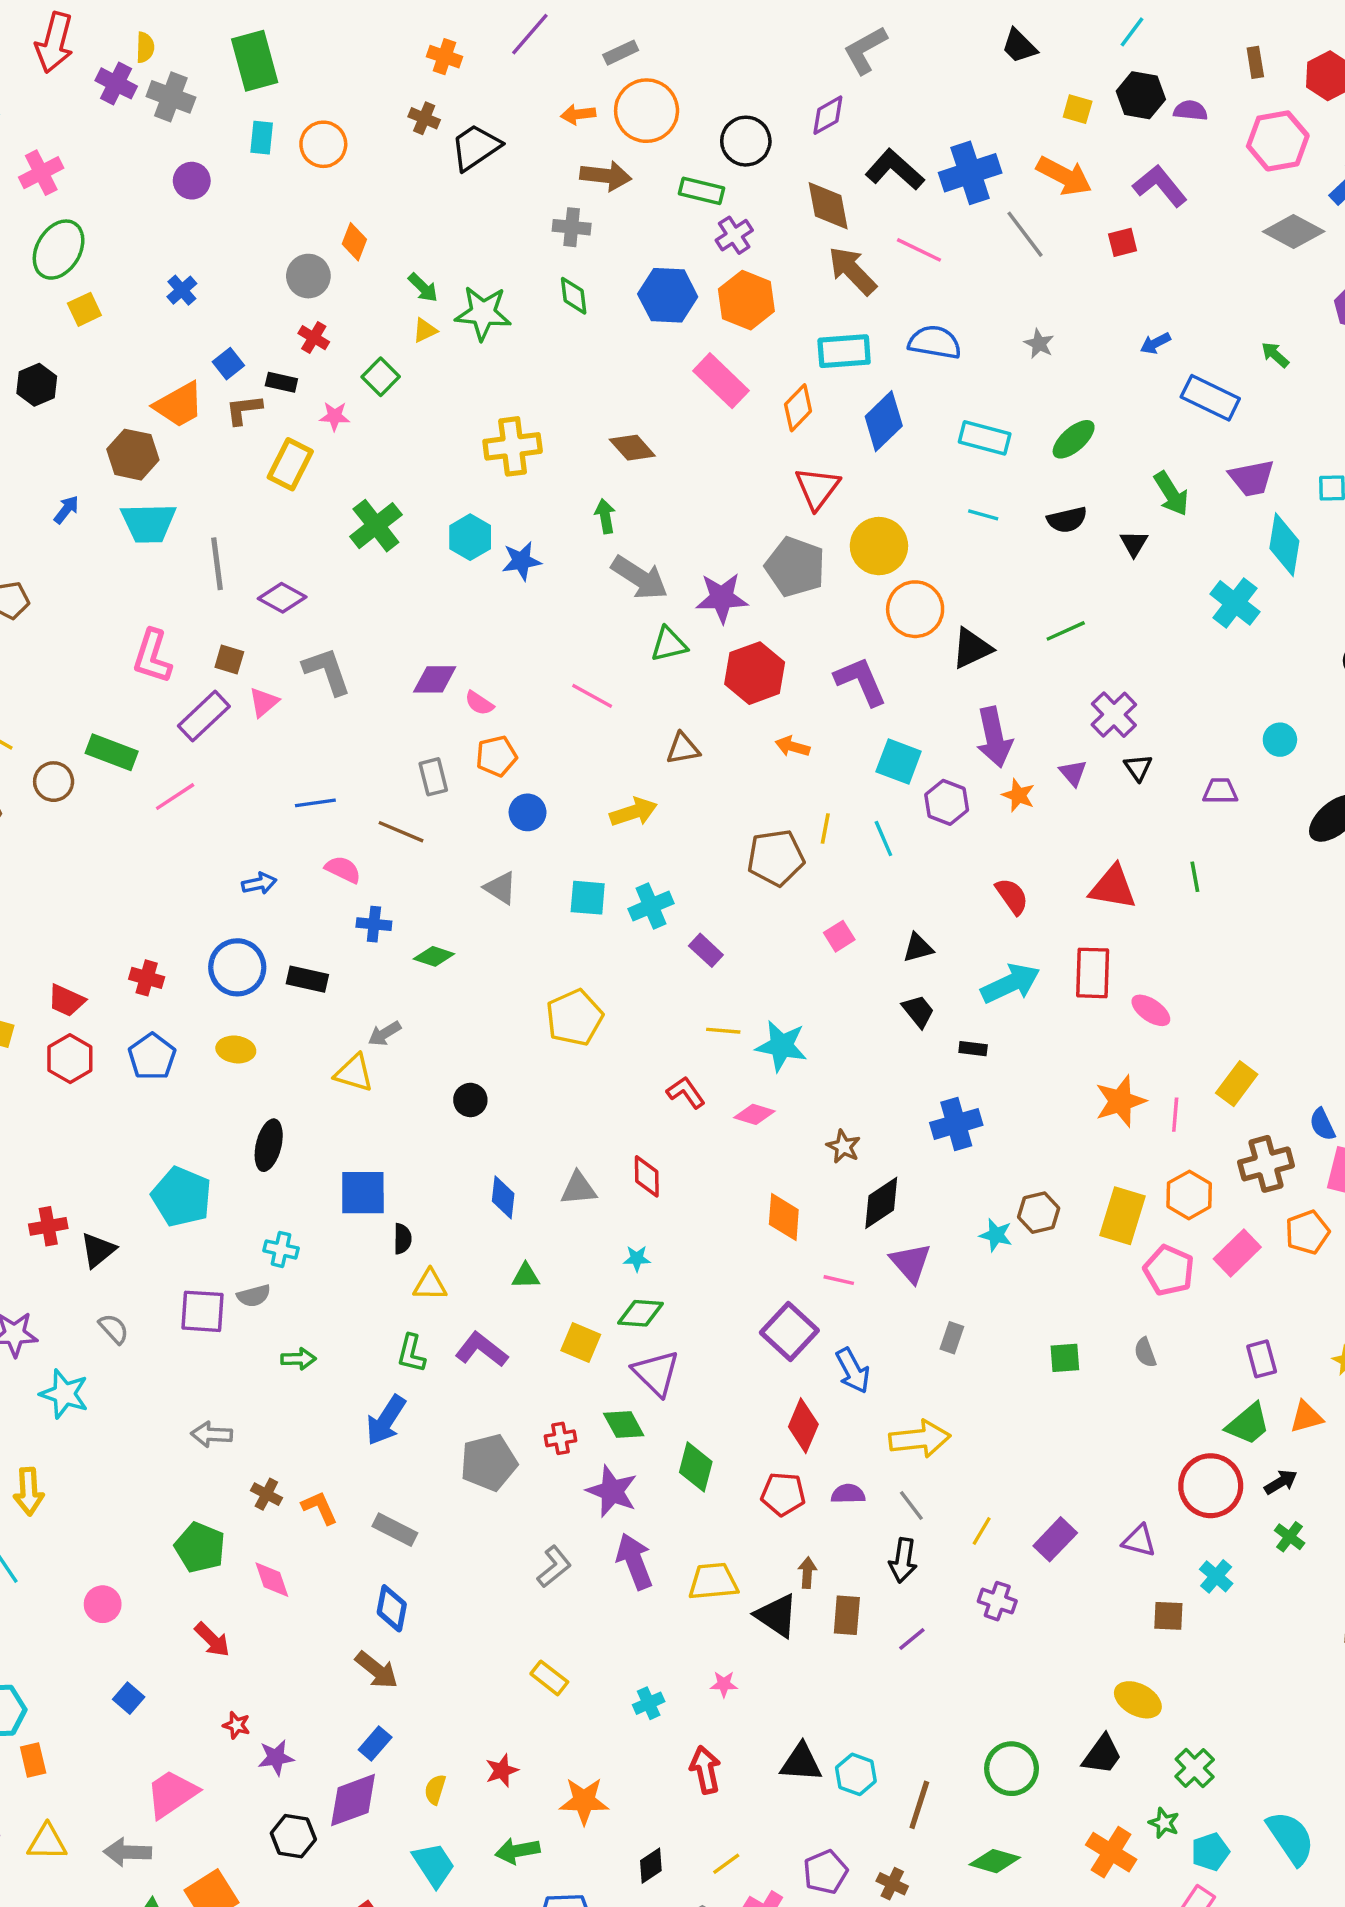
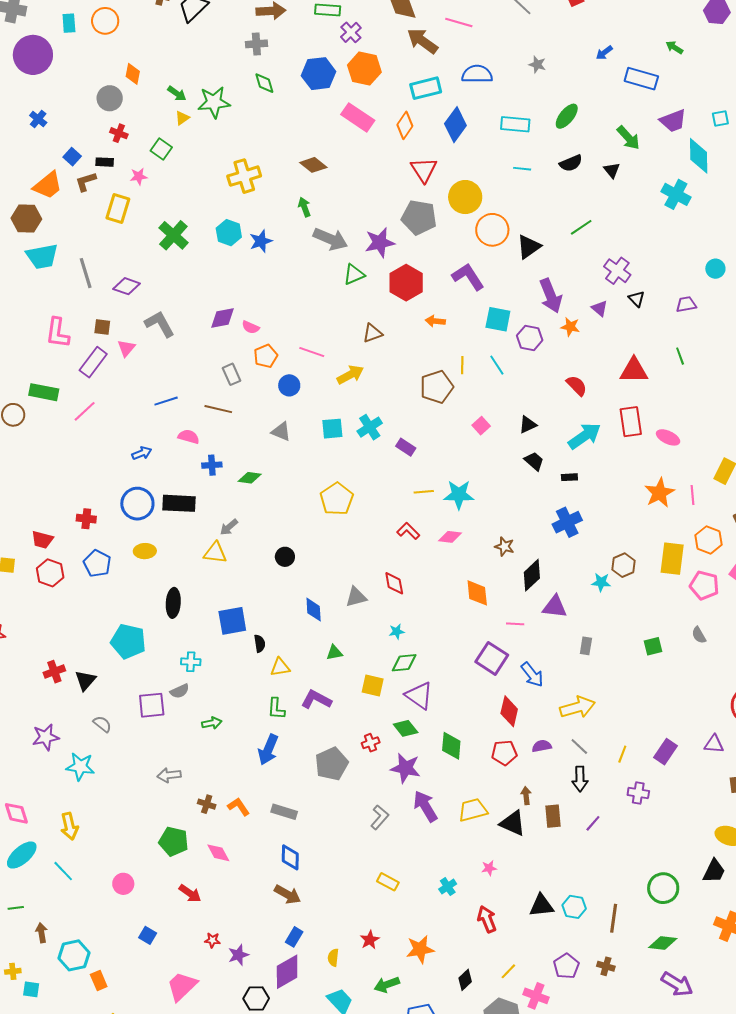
purple circle: (192, 181) -> (33, 55), size x1.8
pink line: (592, 696) -> (312, 352), moved
black rectangle: (307, 979) -> (179, 503), size x1.4
purple triangle: (911, 1263) -> (555, 607), turned -32

